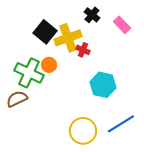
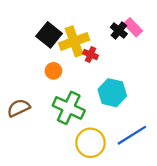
black cross: (92, 15) -> (119, 31), moved
green cross: (29, 73) -> (69, 108), moved

